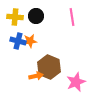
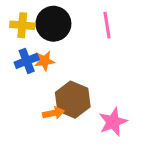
black circle: (36, 16) -> (53, 24), size x1.5
blue cross: (18, 41) -> (27, 61), turned -35

